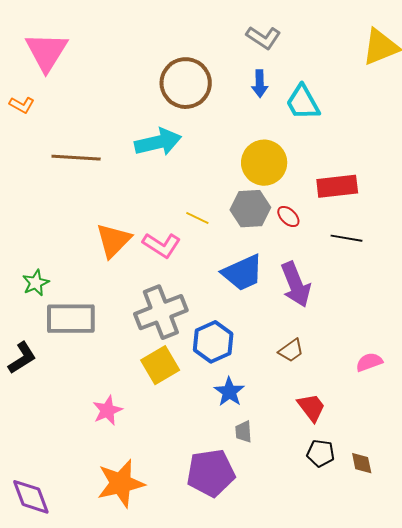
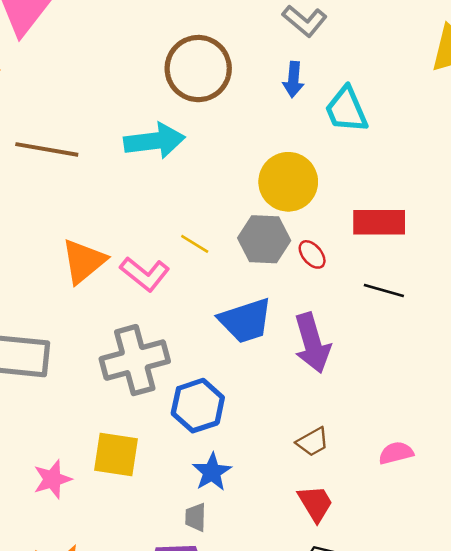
brown trapezoid: (291, 350) -> (313, 442), moved
yellow square: (160, 365) -> (116, 454), moved, turned 33
gray trapezoid: (243, 432) -> (196, 517), moved

